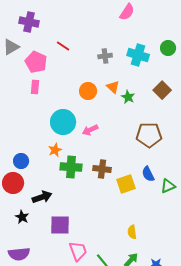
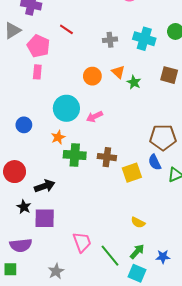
brown square: (162, 90) -> (169, 75), turned -30
brown pentagon: (149, 135) -> (163, 137), moved
blue circle: (21, 161) -> (24, 125), moved
purple square: (60, 225) -> (45, 218), moved
yellow semicircle: (132, 232) -> (138, 222), turned -56

